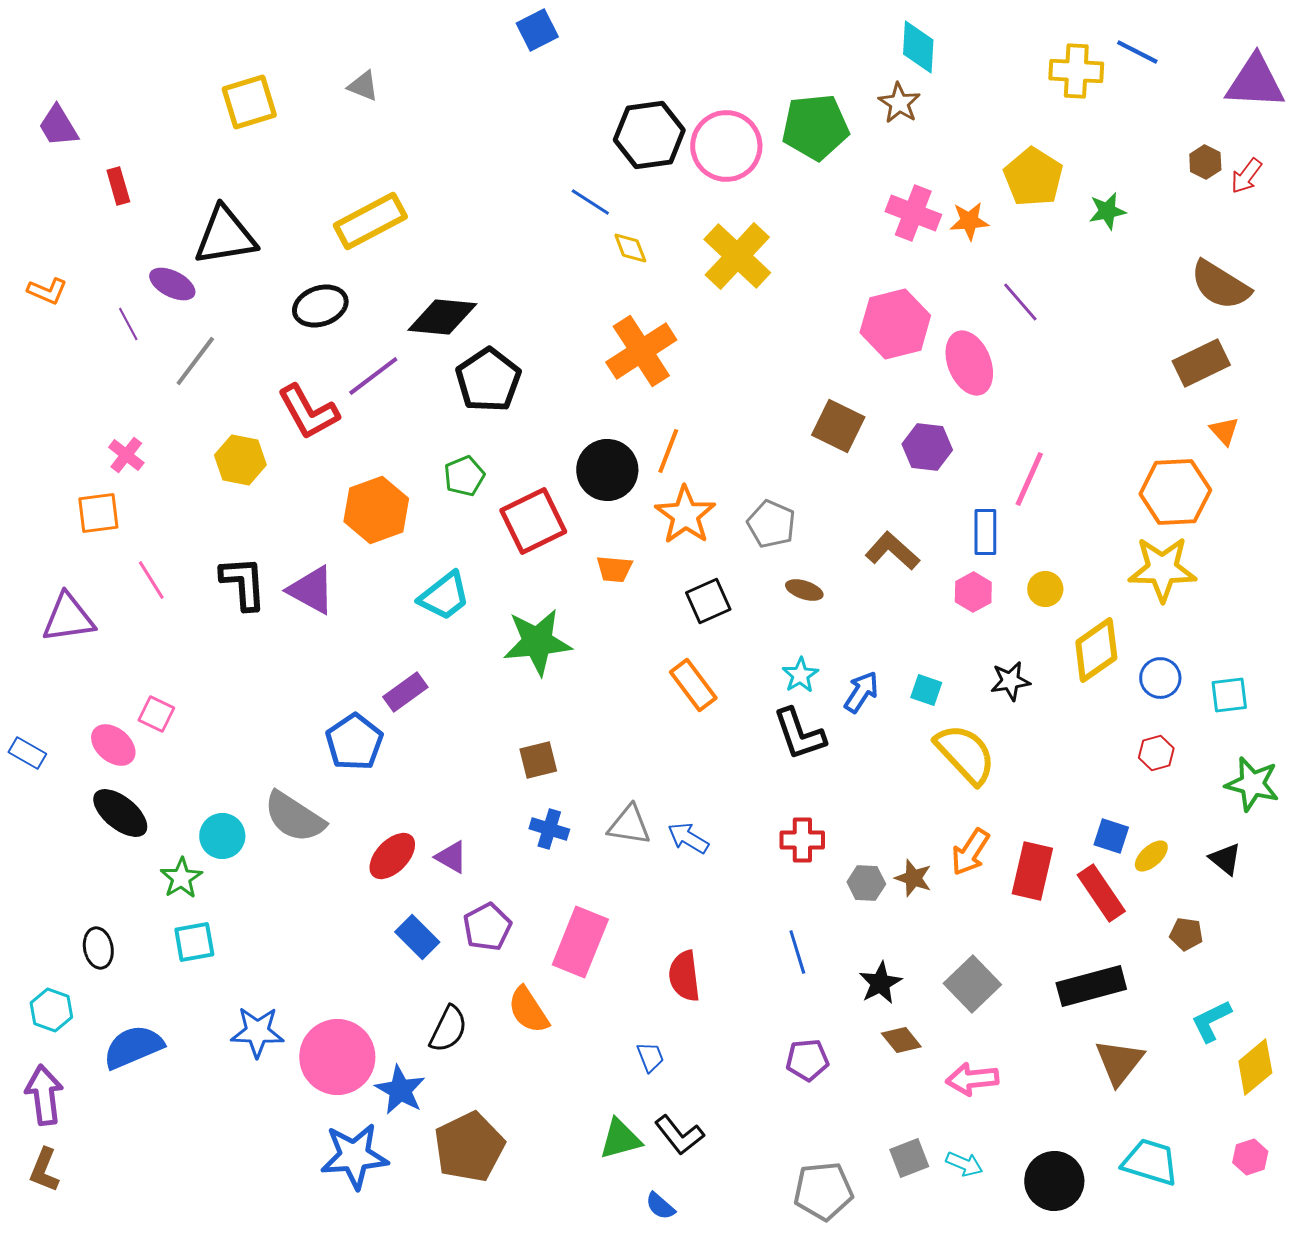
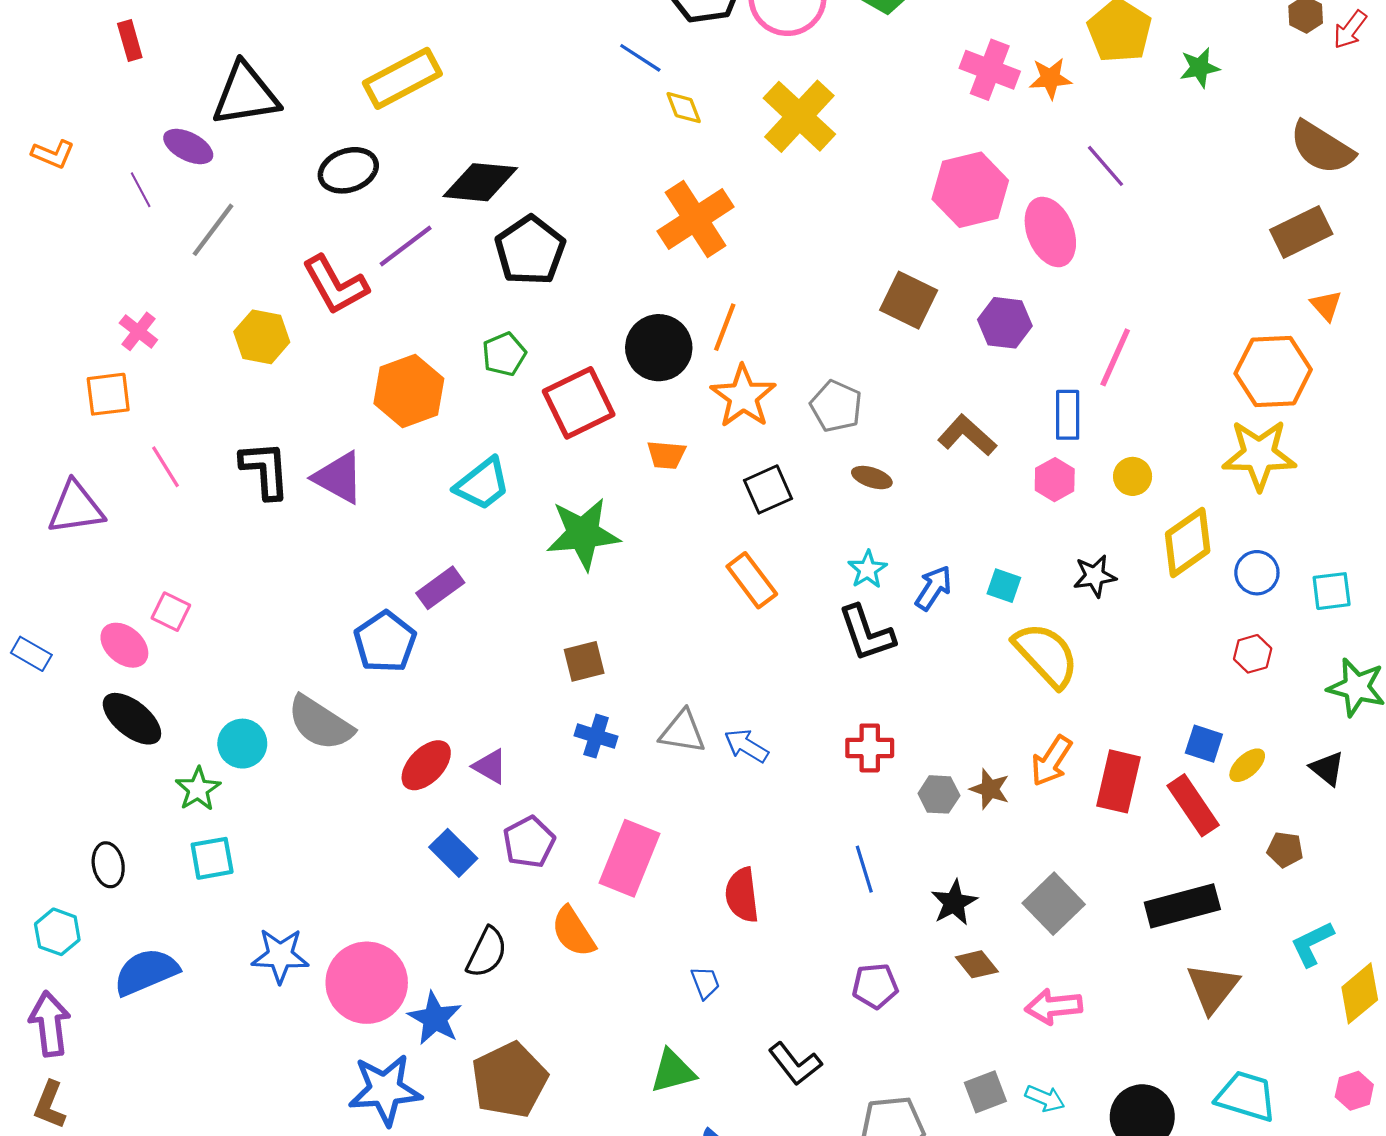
black L-shape: (679, 1135) -> (795, 1064), moved

